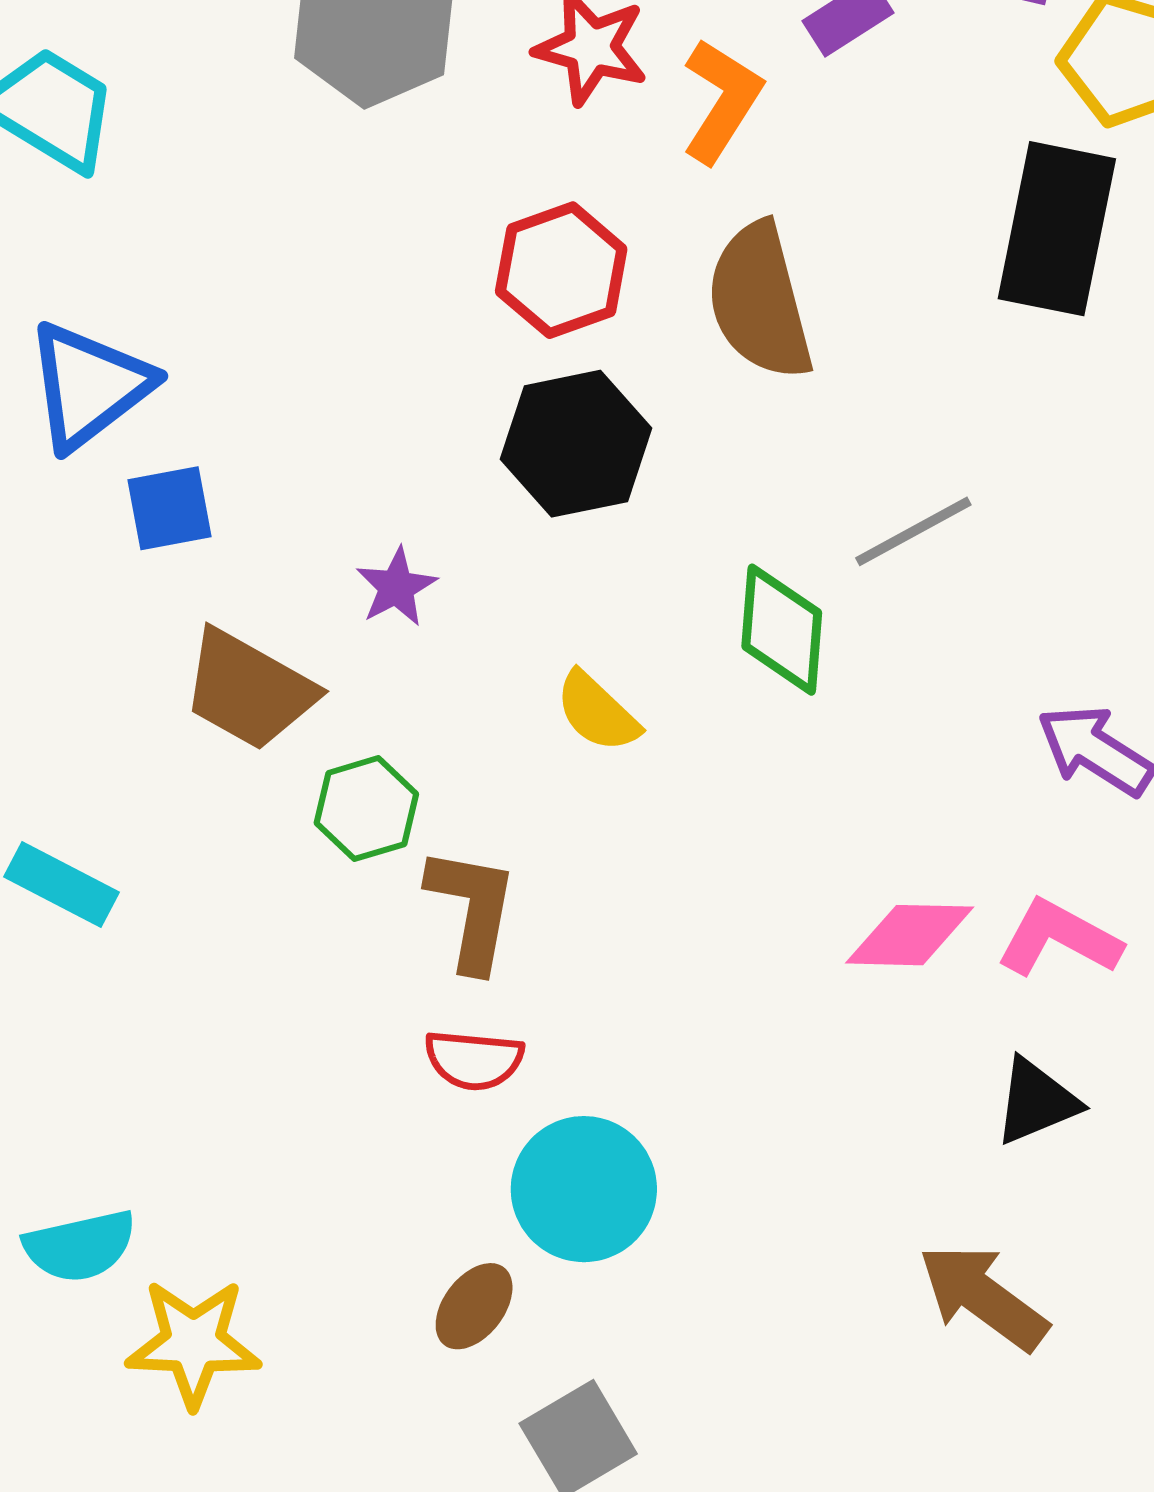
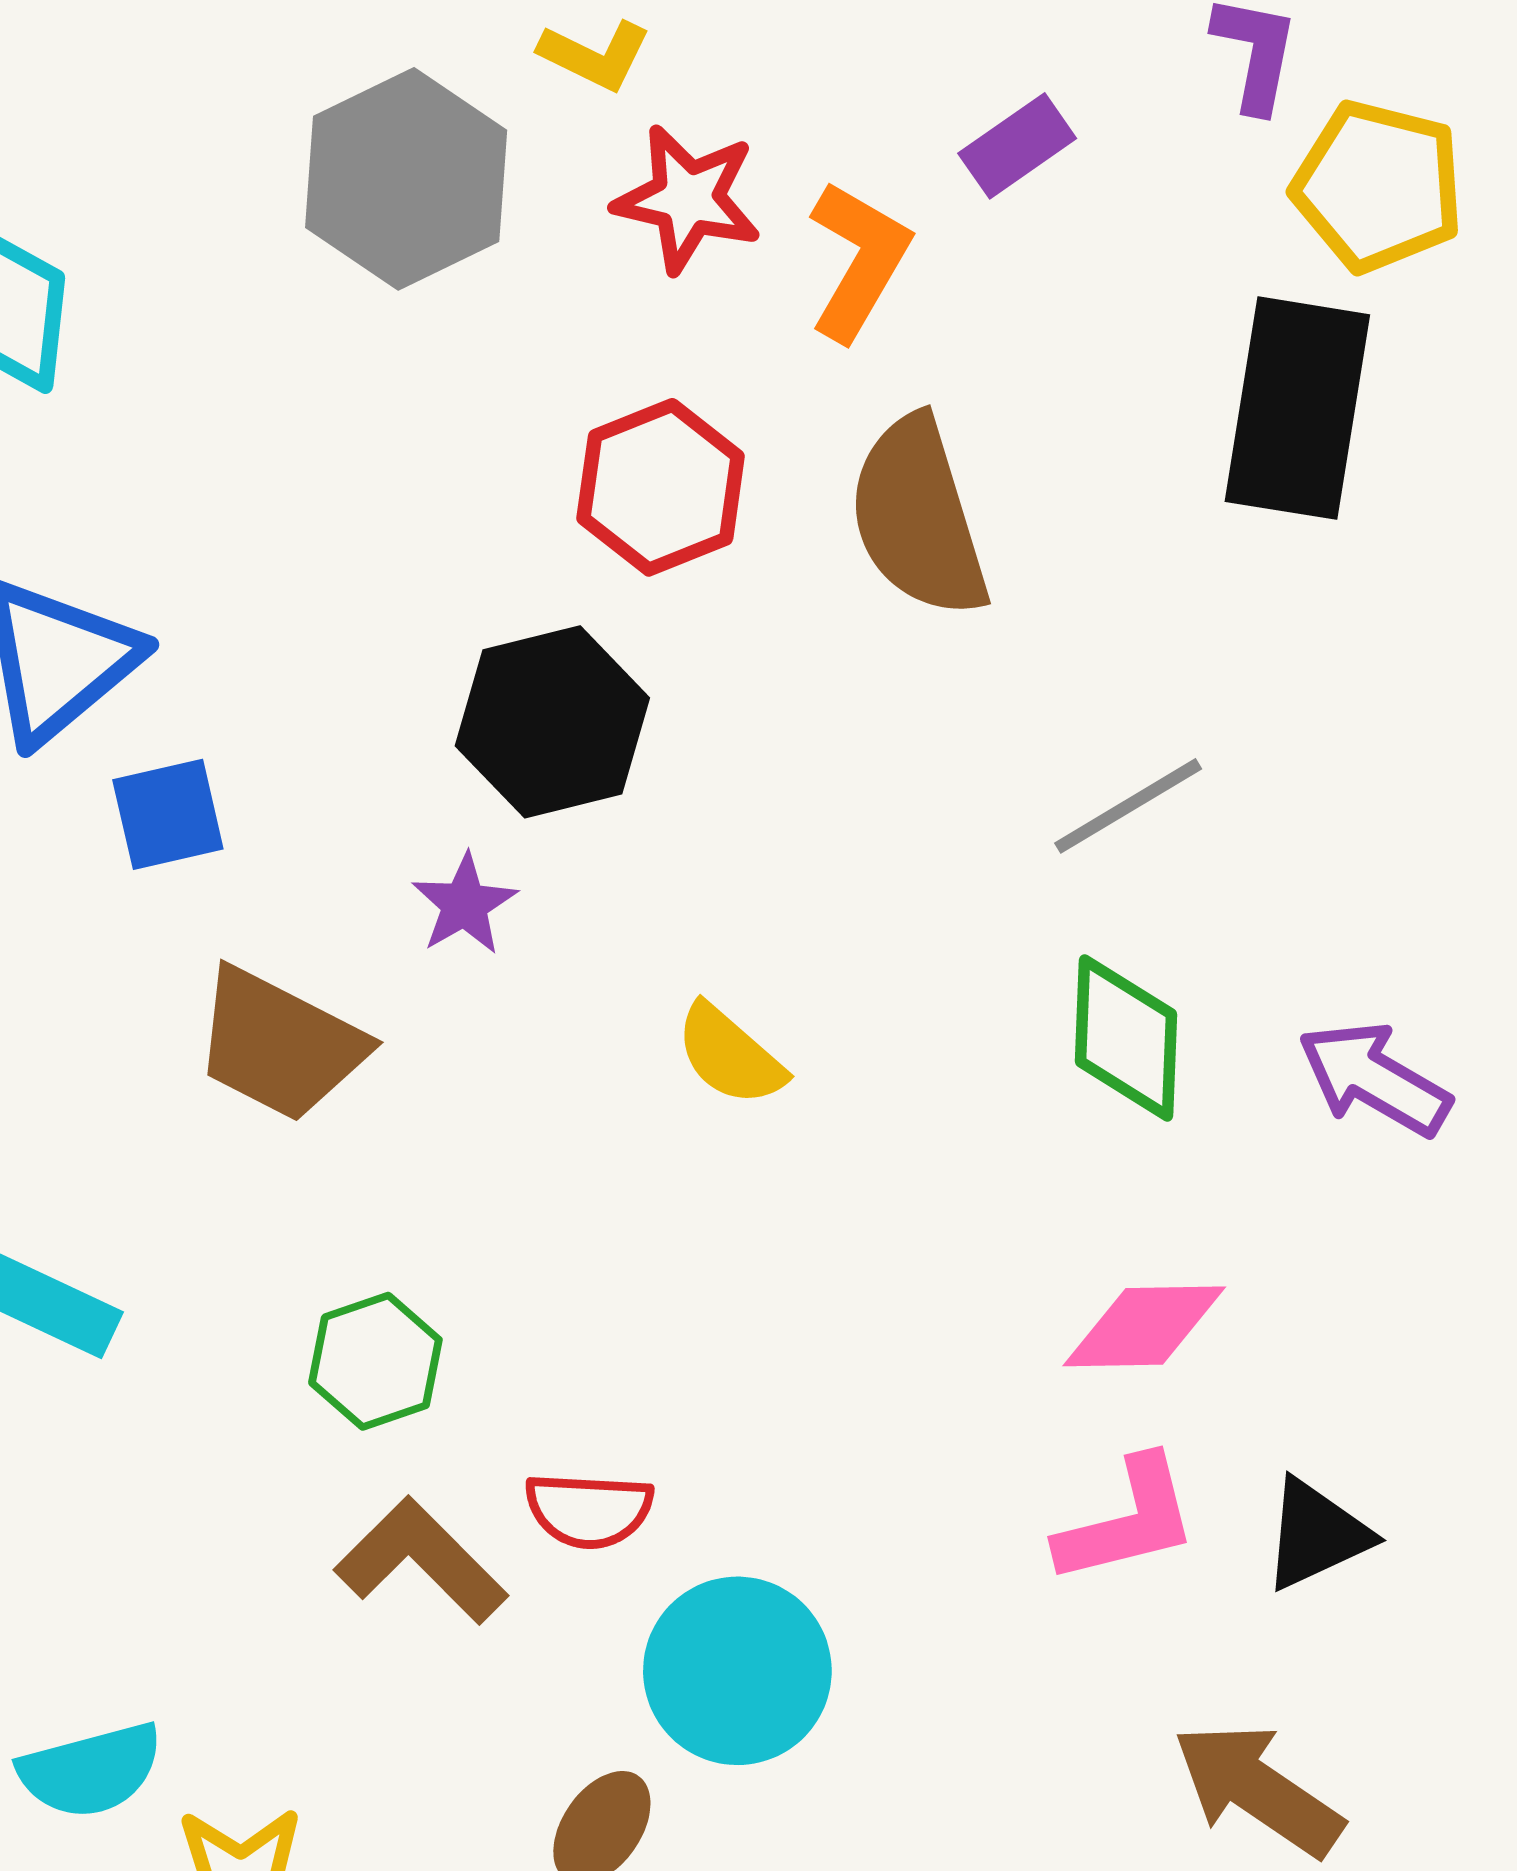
black hexagon: (576, 444) -> (552, 722), moved
green diamond: (782, 630) -> (1126, 1038), moved
green hexagon: (366, 809) -> (375, 1361), moved
brown L-shape: (472, 909) -> (421, 1561), moved, turned -53
pink L-shape: (1059, 938) -> (1127, 1521), moved, turned 140

